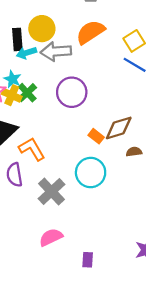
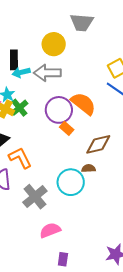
yellow circle: (42, 29) -> (54, 44), moved
orange semicircle: (90, 32) -> (83, 104), moved, turned 68
orange rectangle: (96, 136) -> (67, 128), moved
brown semicircle: (134, 152) -> (88, 168), moved
pink semicircle: (51, 237) -> (50, 230), moved

